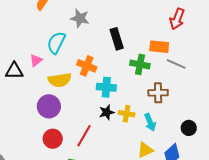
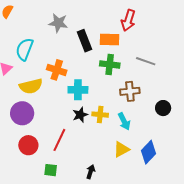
gray star: (80, 18) -> (58, 23), moved
red arrow: (177, 19) -> (128, 20), moved
orange rectangle: (159, 47) -> (109, 39), moved
black circle: (189, 128) -> (163, 108), moved

